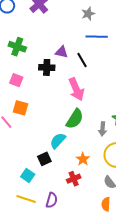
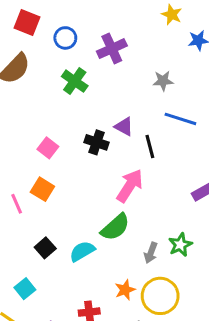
gray star: (88, 14) -> (163, 81), moved
green cross: (17, 47) -> (75, 81), moved
pink arrow: (76, 89) -> (130, 186), turned -140
black square: (44, 159) -> (45, 248), moved, turned -32
orange star: (83, 159) -> (125, 290), moved

